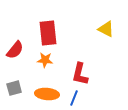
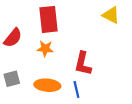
blue line: (74, 98) -> (76, 90), turned -35

